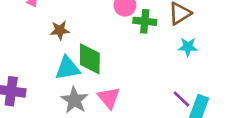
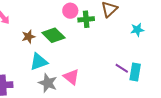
cyan star: (188, 47) -> (137, 30), moved
green diamond: (90, 59) -> (53, 35), moved, turned -35

